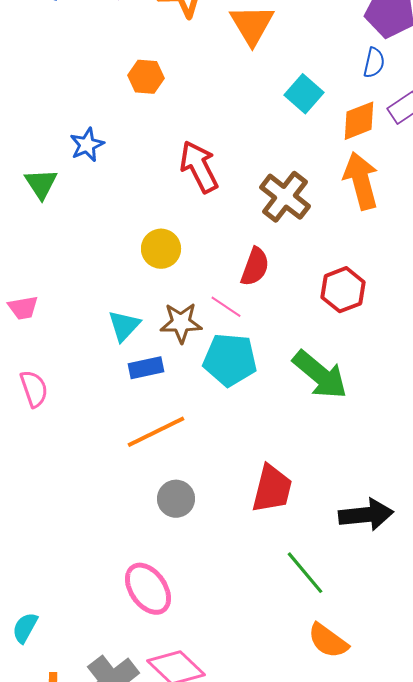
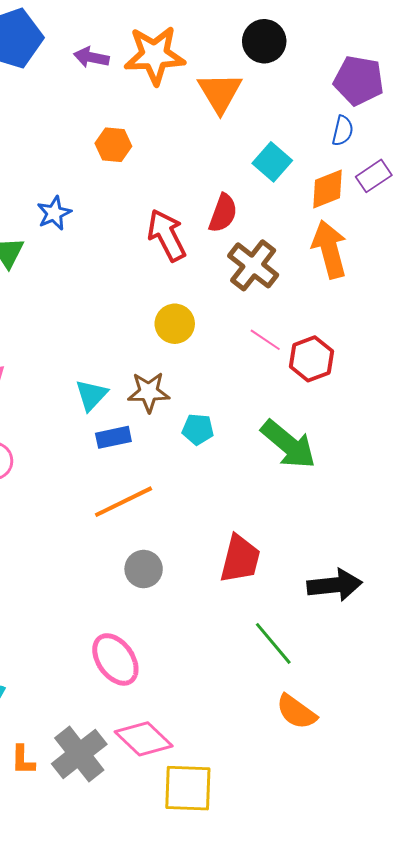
yellow circle: (161, 249) -> (175, 324), moved
red semicircle: (255, 267) -> (223, 213), moved
pink line: (226, 307) -> (265, 340), moved
cyan pentagon: (230, 360) -> (198, 429), size x0.6

